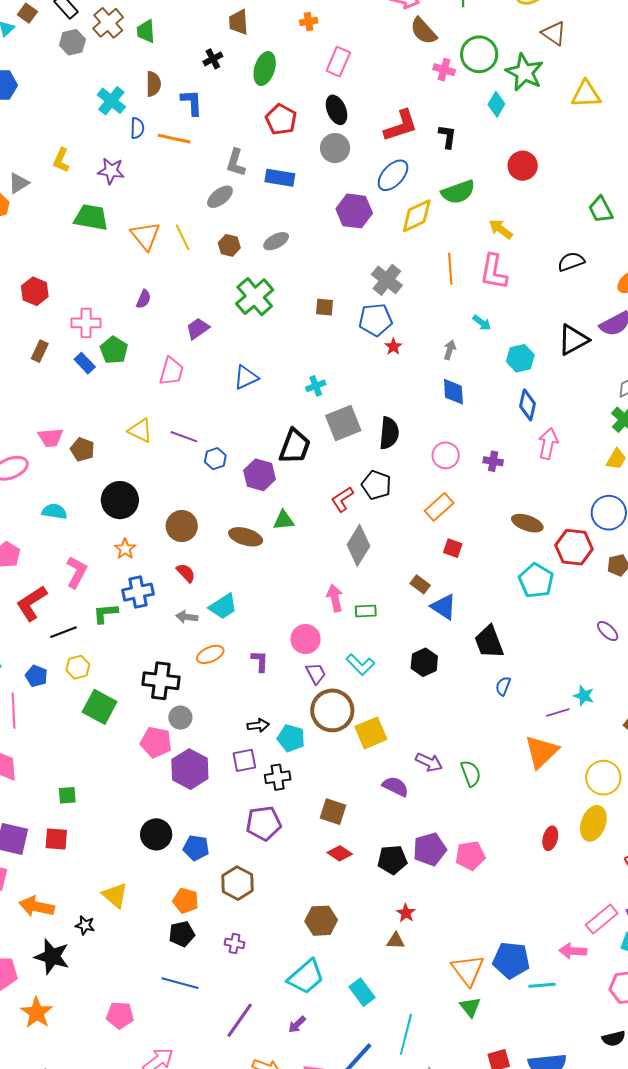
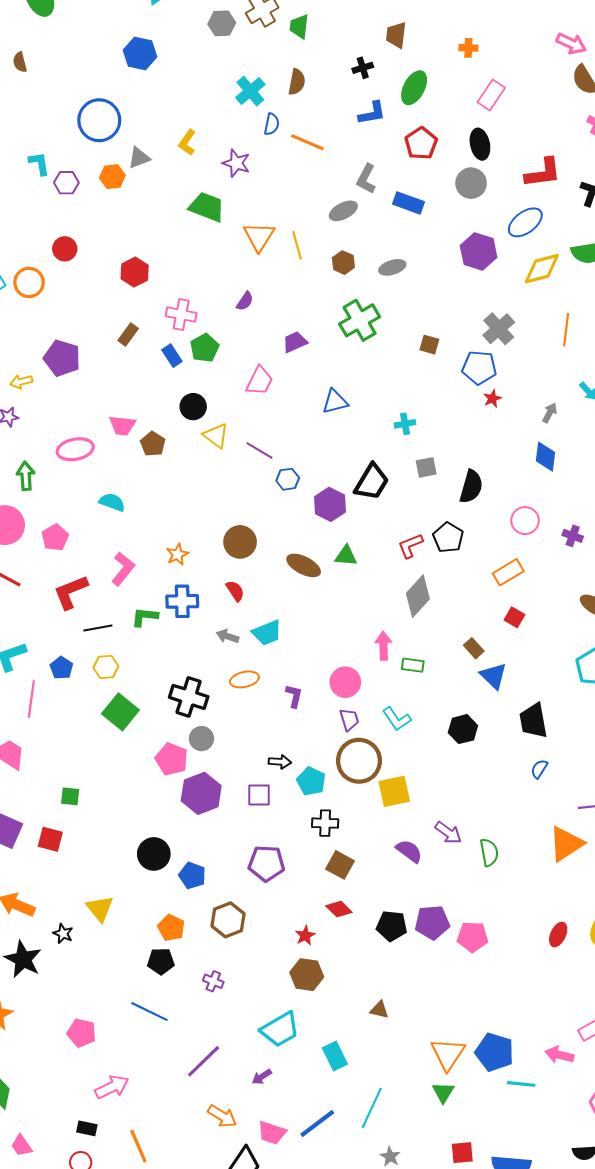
blue L-shape: (192, 102) -> (372, 113), moved, turned 72
gray square: (343, 423) -> (426, 467), size x0.6
black circle: (120, 500) -> (193, 407), moved, size x0.7
black cross: (278, 777) -> (325, 823), moved
red star: (406, 913) -> (305, 936), moved

